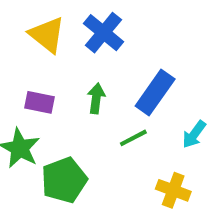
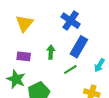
blue cross: (104, 33) -> (71, 21), moved
yellow triangle: (47, 35) -> (24, 23), turned 36

